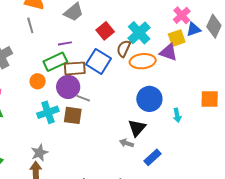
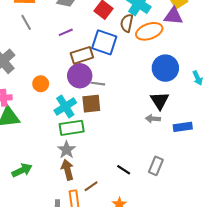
green rectangle: (55, 62) -> (72, 128), moved, turned 30
orange circle: (38, 81) -> (41, 84), moved
blue rectangle: (152, 157) -> (183, 127), turned 48

